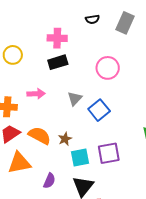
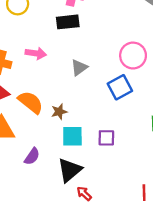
pink circle: (108, 68) -> (133, 56), moved
blue square: (99, 110) -> (120, 87), moved
purple square: (109, 153) -> (106, 138), size x0.7

